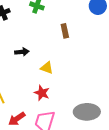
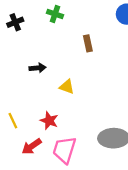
red star: (42, 93) -> (49, 121), moved

